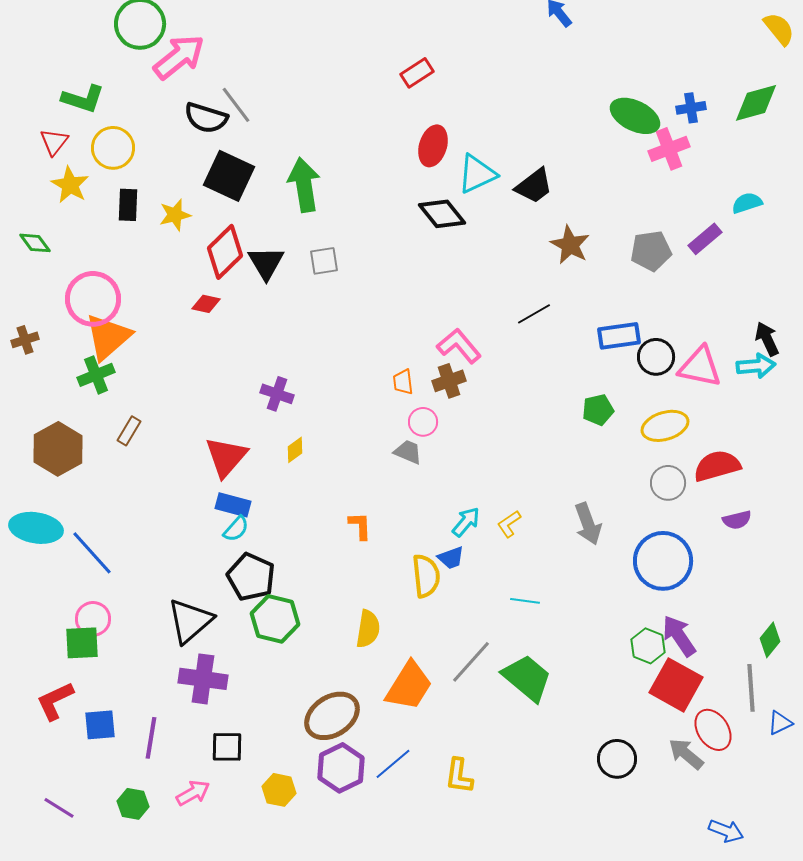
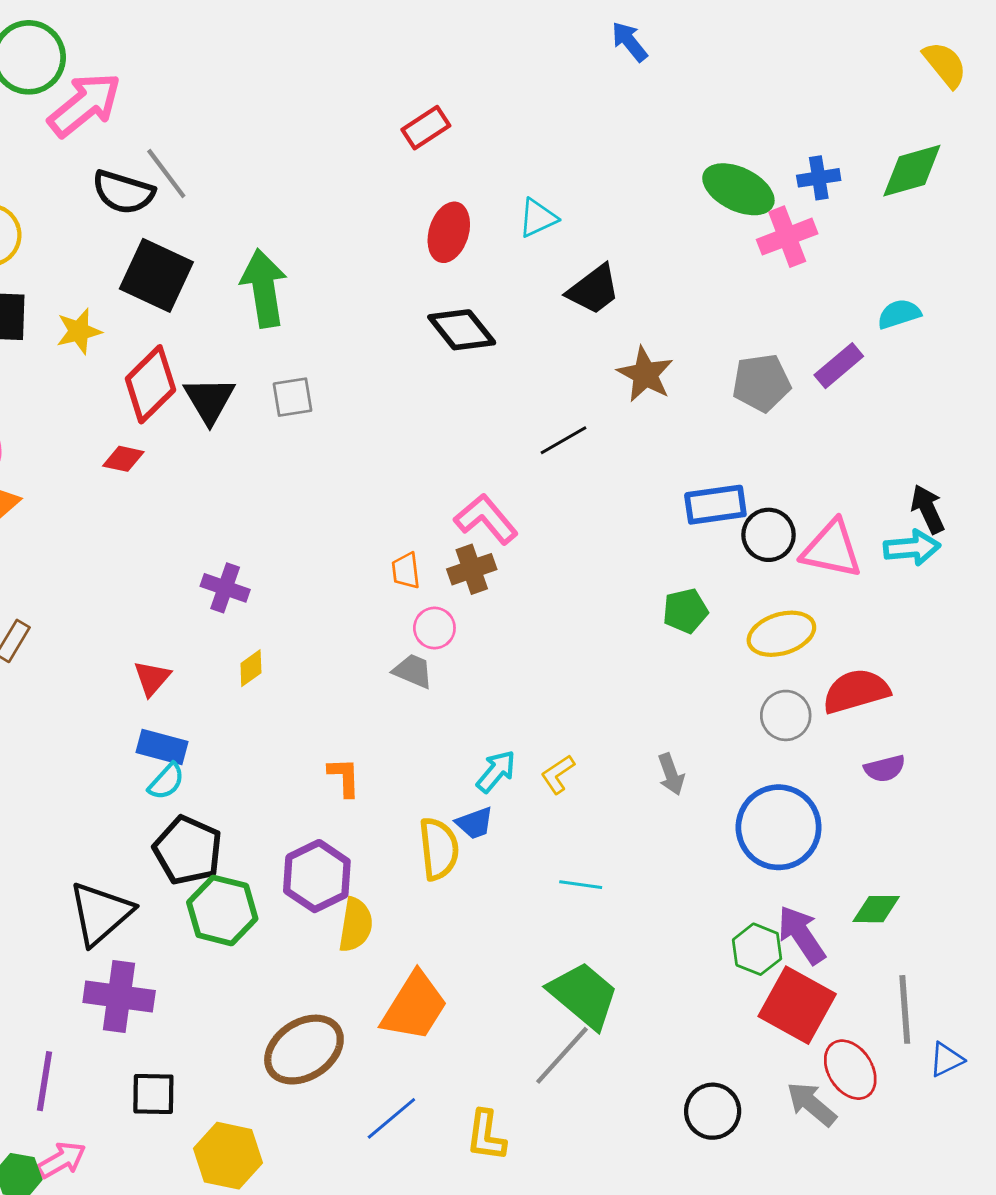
cyan triangle: (477, 174) -> (538, 218), moved, size x0.7
black line: (534, 314) -> (563, 440), moved
red triangle: (226, 457) -> (152, 678), size x0.6
gray arrow: (588, 524) -> (671, 774), size x0.7
green diamond: (770, 640) -> (876, 909), moved, turned 52
gray line: (471, 662) -> (562, 1055), moved
purple hexagon: (341, 768) -> (317, 876), moved
yellow hexagon: (279, 790) -> (228, 1156), size x1.4
pink arrow: (193, 793) -> (62, 1160), moved

